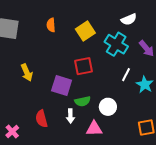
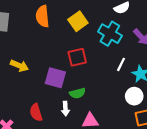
orange semicircle: (51, 25) -> (42, 16), size x1.5
yellow arrow: (27, 73) -> (19, 66), turned -42
white circle: (108, 107) -> (134, 96), moved

